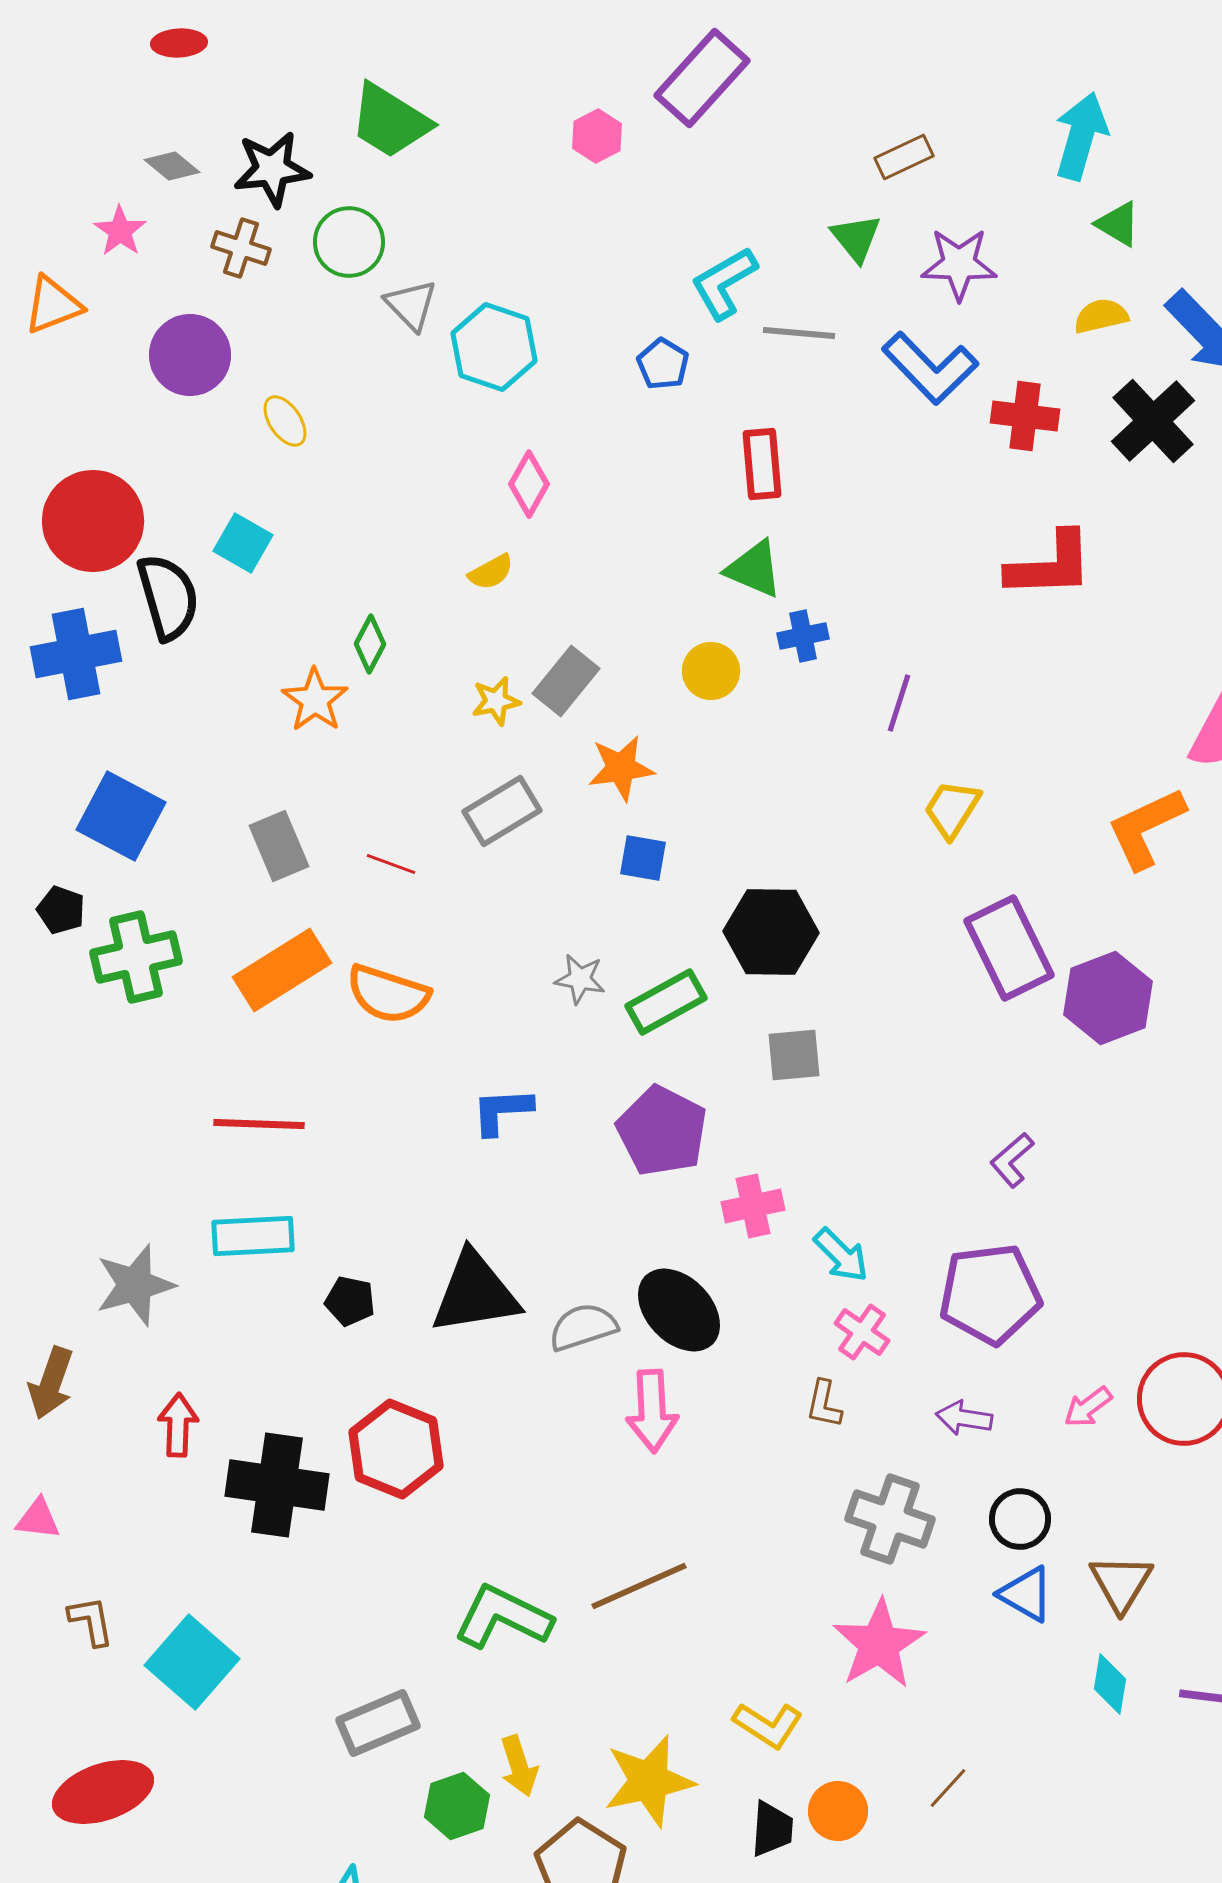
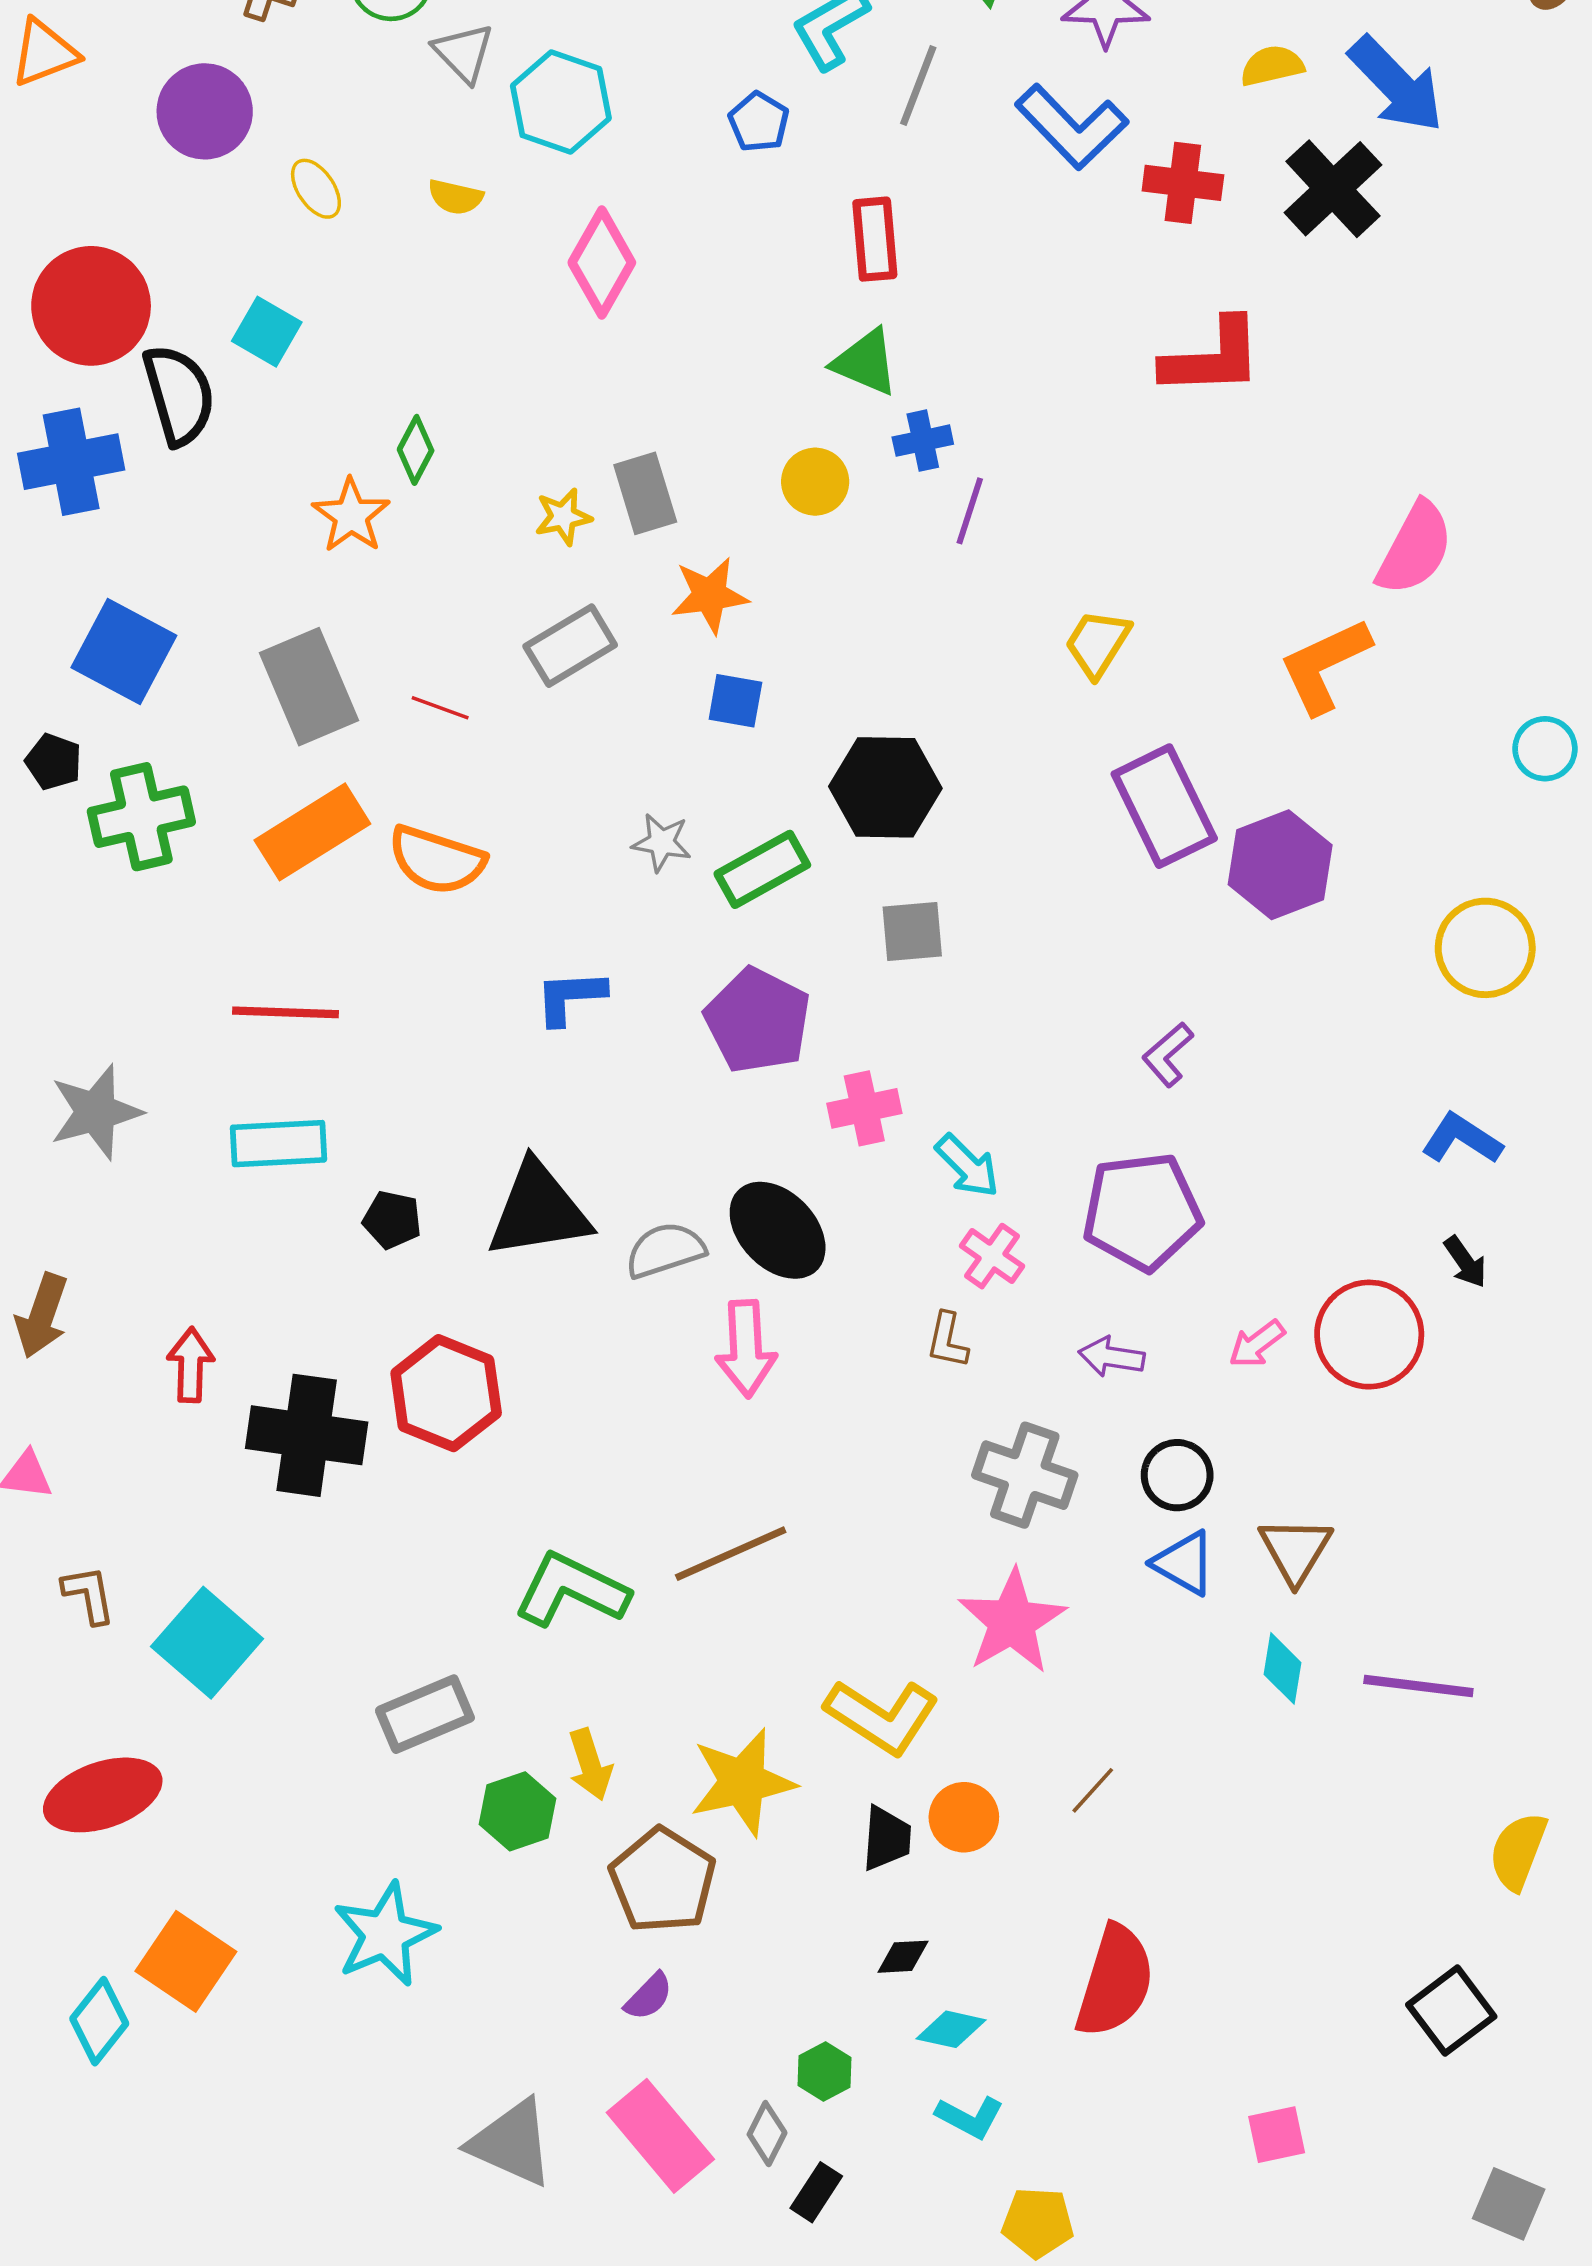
gray line: (799, 333) -> (918, 86), turned -74
pink diamond: (529, 484) -> (602, 263), size x1.4
yellow semicircle: (491, 572) -> (455, 197), moved, turned 42
gray rectangle: (566, 681) -> (645, 493), turned -56
purple line: (899, 703) -> (970, 511), moved
gray rectangle: (279, 846) -> (309, 687), size x1.4
gray star: (135, 1285) -> (96, 1112), moved
yellow L-shape: (768, 1725) -> (882, 1716), size x1.4

